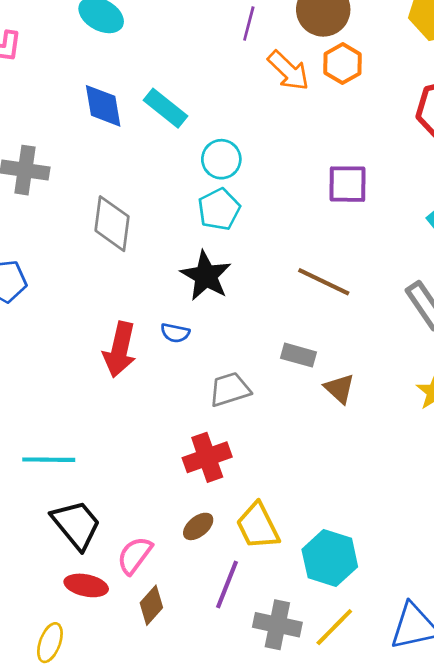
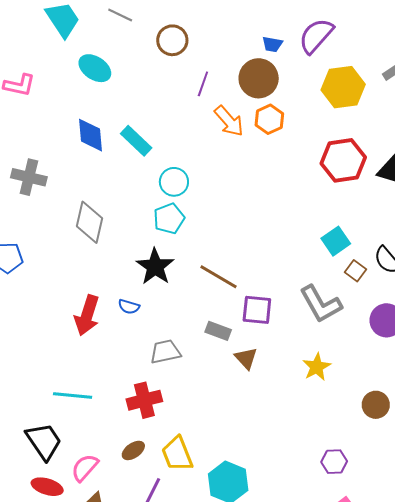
purple square: (347, 184) -> (257, 310), moved
brown line: (324, 282) -> (219, 277), moved
cyan line: (49, 460) -> (73, 395), moved

